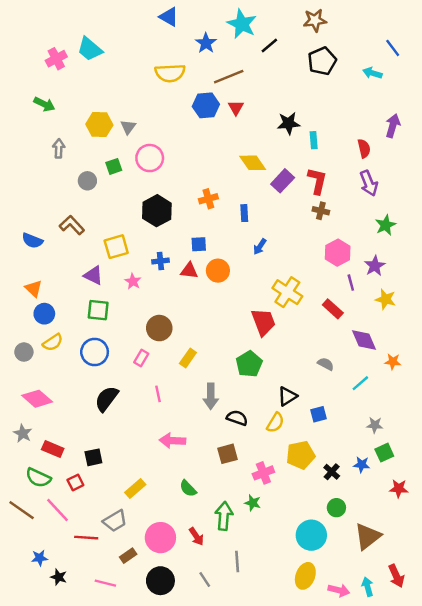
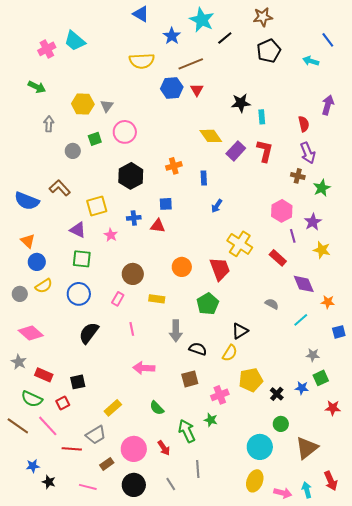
brown cross: (321, 211) -> (298, 176), moved
blue semicircle: (32, 241) -> (27, 201), size x1.4
orange circle: (218, 271) -> (182, 267), moved
yellow rectangle: (188, 358) -> (157, 299), turned 63
blue square: (318, 414) -> (339, 332), moved
green arrow: (224, 516) -> (187, 431), turned -30

